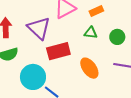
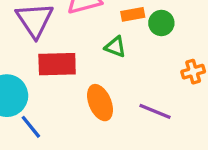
green circle: (117, 37) -> (161, 23), moved

